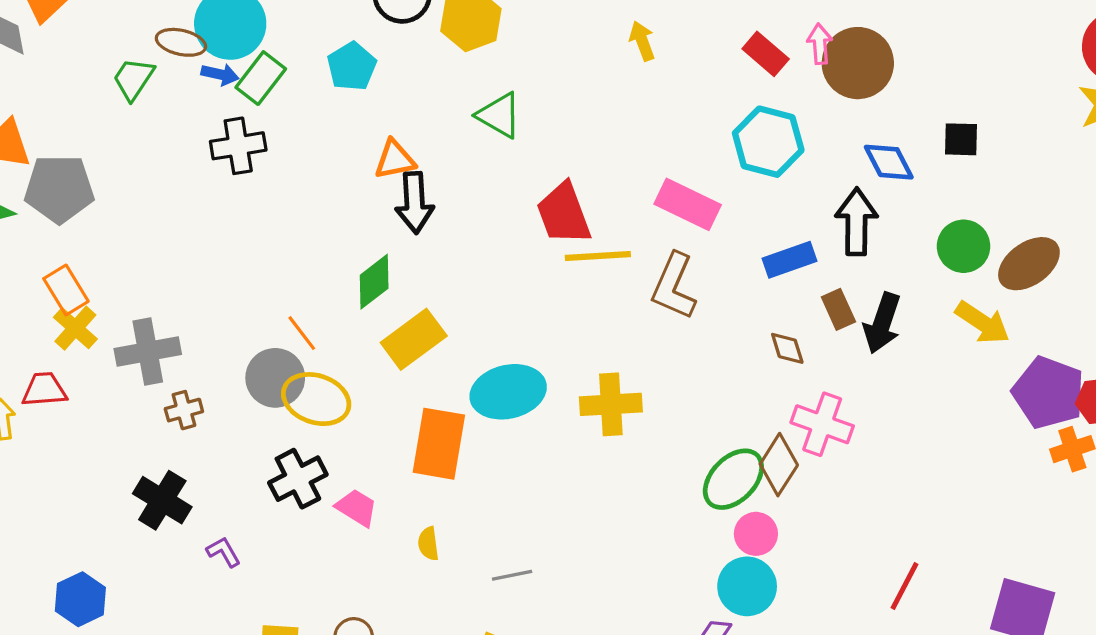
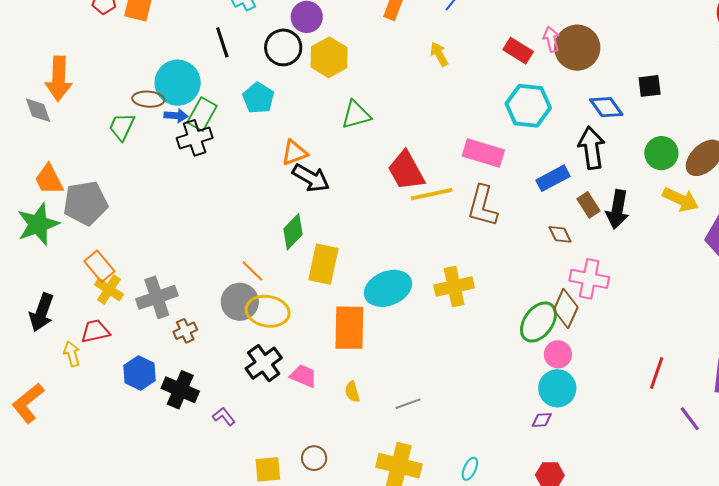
green triangle: (499, 115) -> (356, 115), turned -36
black cross: (238, 146) -> (195, 138), moved
black arrow: (415, 203) -> (311, 178), turned -48
yellow rectangle: (414, 339) -> (323, 264), turned -33
blue hexagon: (80, 599) -> (140, 373), moved

